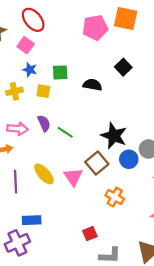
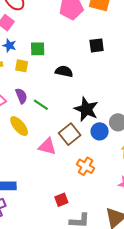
black square: (123, 67) -> (97, 45), turned 35
black semicircle: (92, 85) -> (64, 71), moved
yellow ellipse: (44, 174) -> (19, 126), moved
pink triangle: (73, 177) -> (47, 146), turned -42

